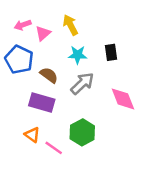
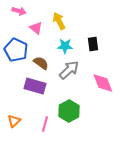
pink arrow: (23, 25) -> (19, 11), moved, turned -144
pink triangle: (43, 33) -> (36, 28), turned -40
orange triangle: (32, 135) -> (14, 121), moved, turned 40
pink line: (54, 148) -> (45, 124), turned 70

